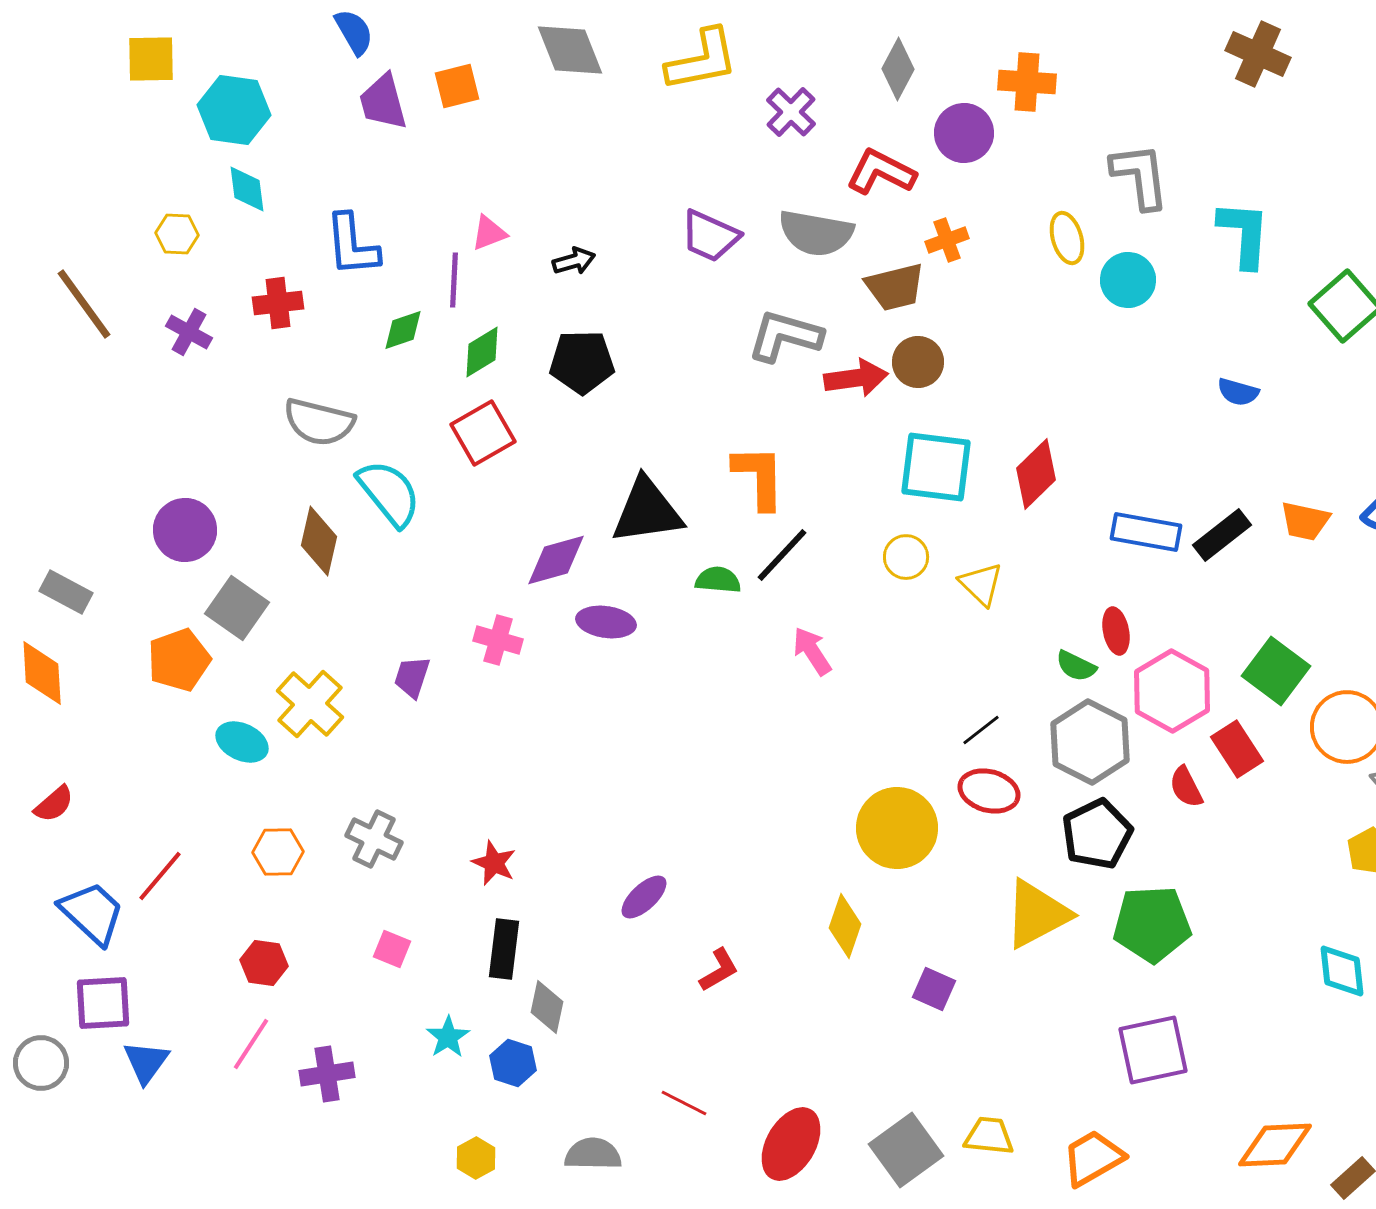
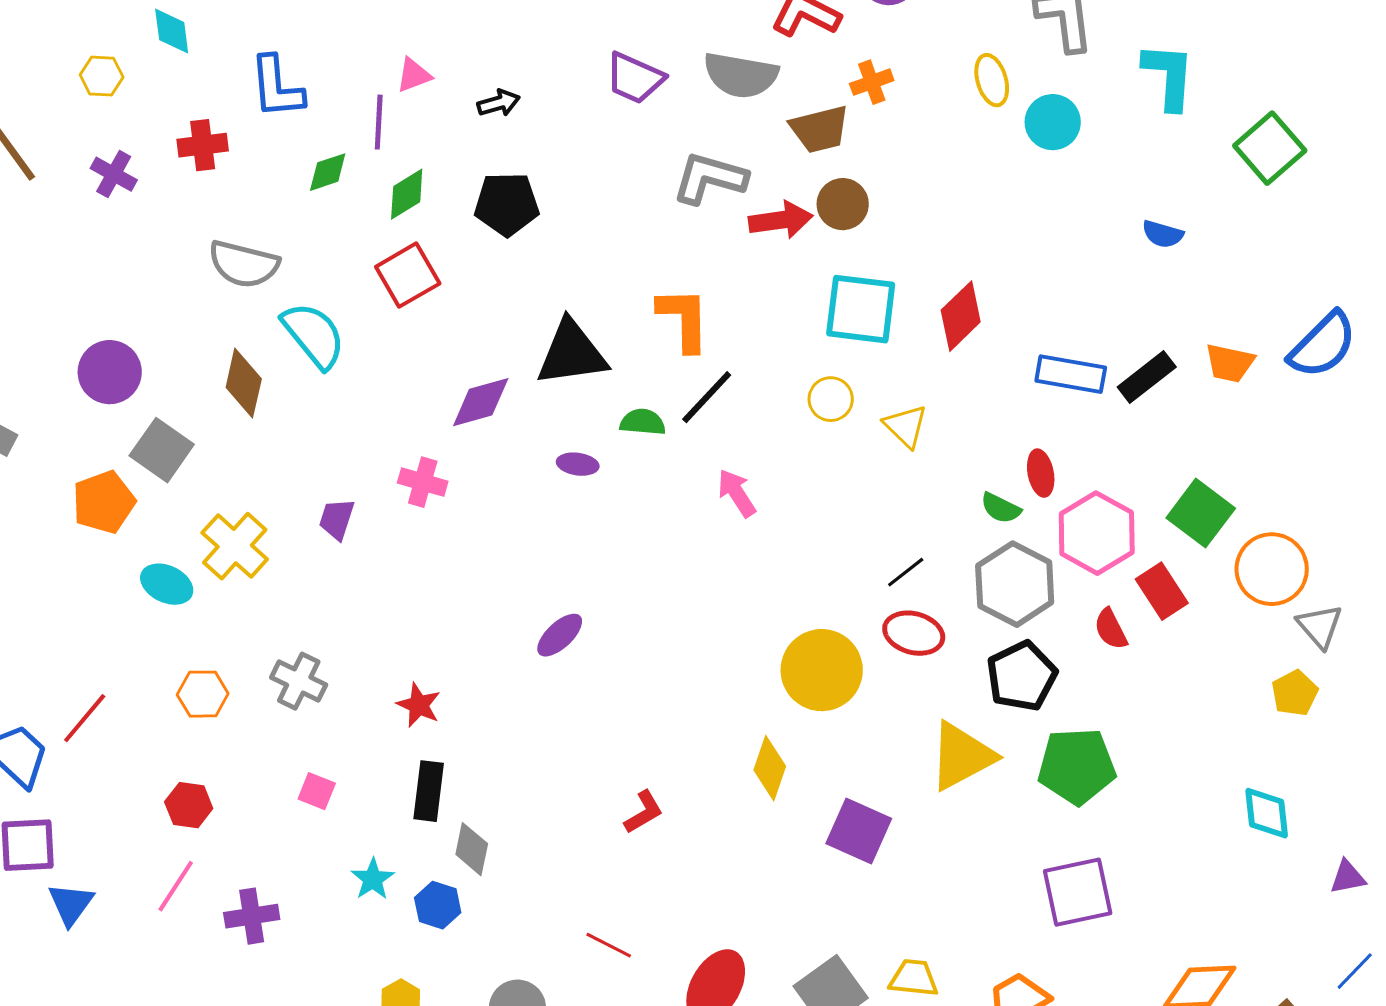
purple ellipse: (606, 622) -> (578, 464), moved, size x0.7
purple ellipse: (644, 897) -> (560, 635), moved
purple square: (934, 989) -> (859, 831), size x1.5

